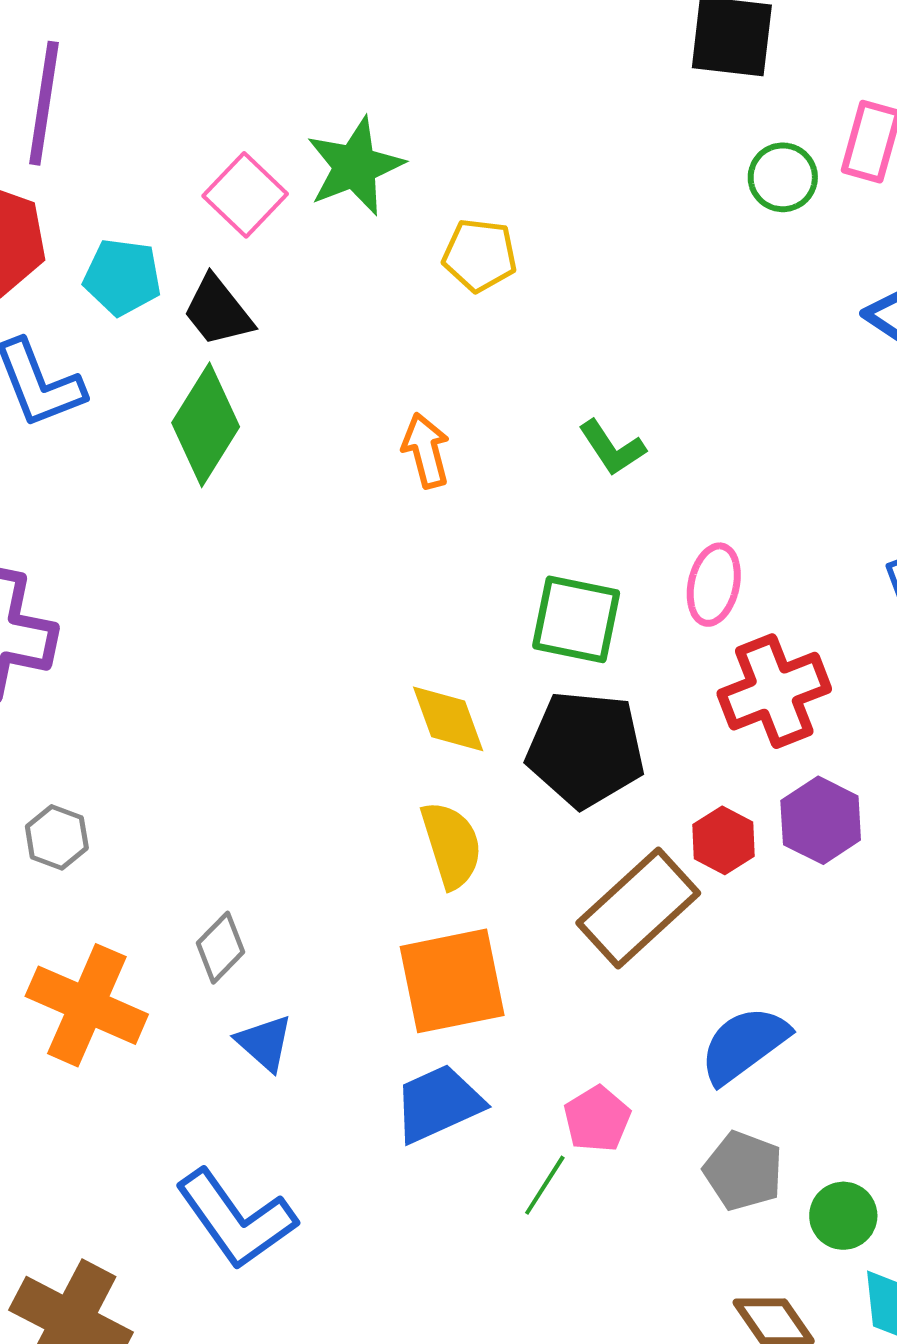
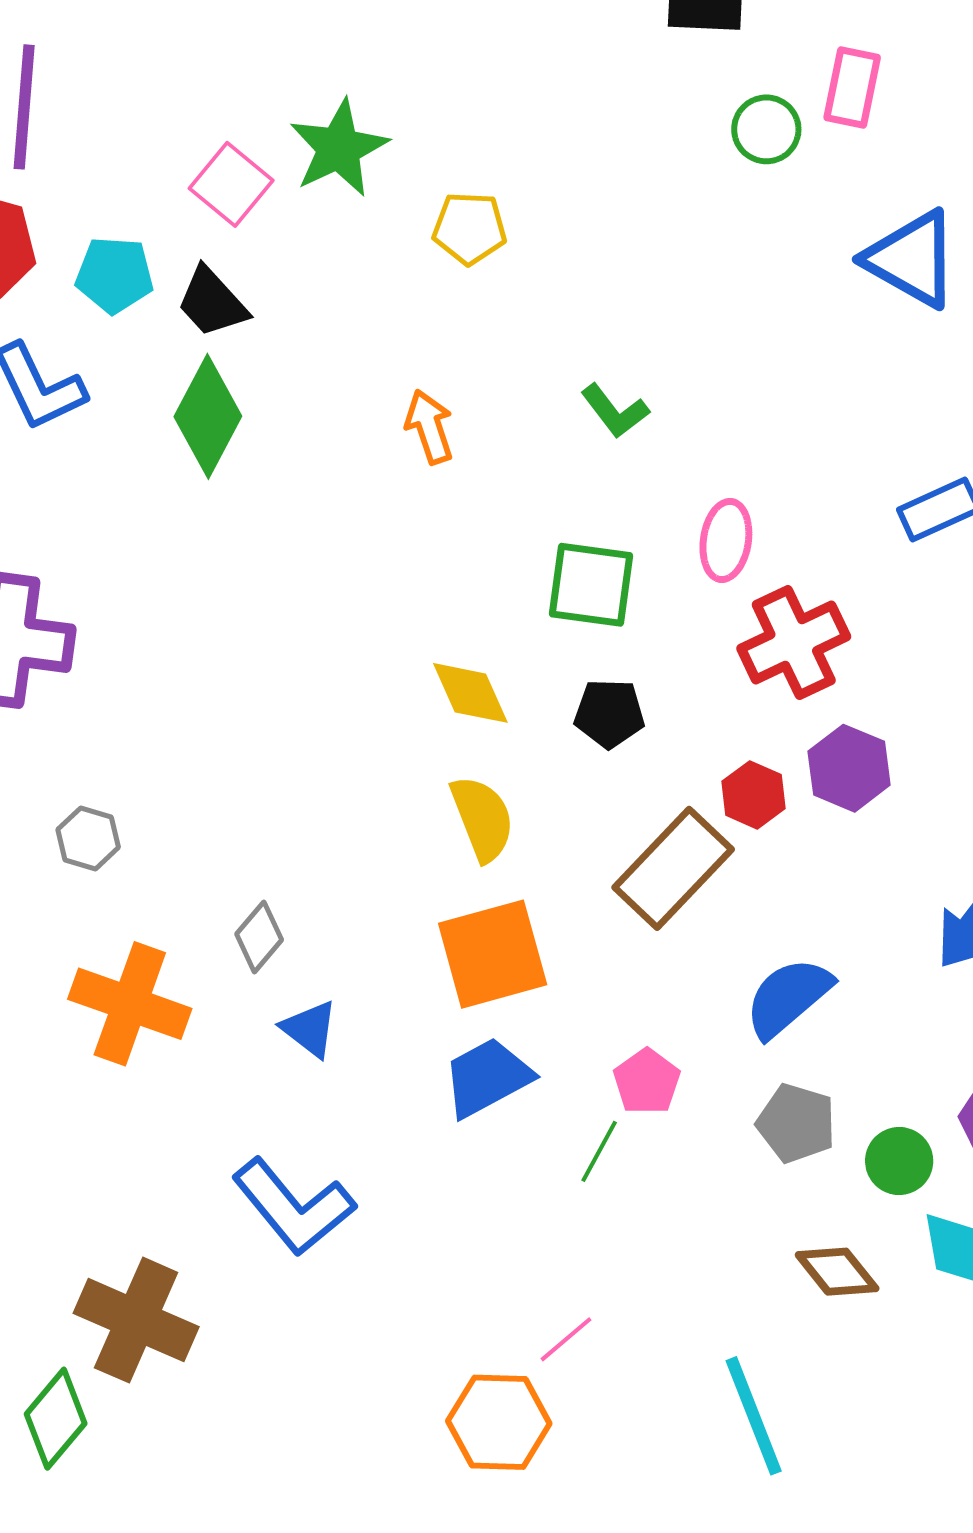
black pentagon: (586, 749) -> (609, 714), size x0.6

